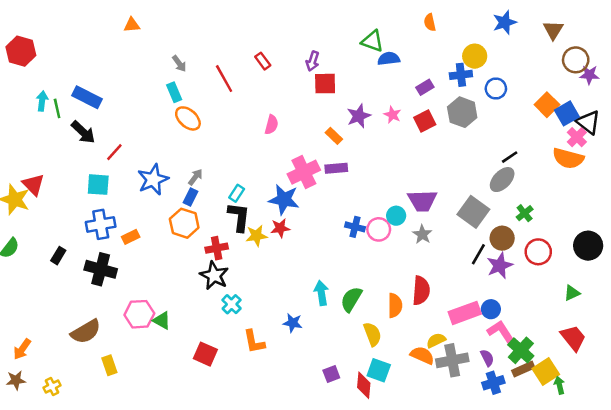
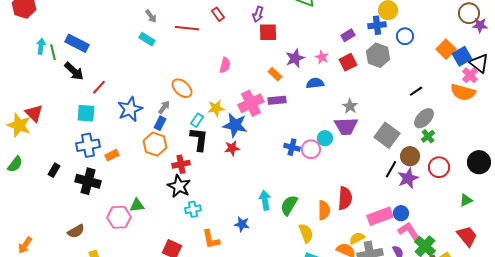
blue semicircle: (389, 59) -> (315, 83), moved
red line: (224, 79) -> (187, 28), turned -55
cyan rectangle: (174, 92) -> (147, 39), turned -35
orange ellipse: (188, 118) -> (182, 88), moved
gray ellipse: (502, 180) -> (424, 118), moved
gray star: (422, 234) -> (350, 106), moved
yellow star: (257, 236) -> (216, 108), moved
cyan cross: (232, 304) -> (193, 209), turned 35
green triangle: (162, 320) -> (137, 205), moved, turned -35
brown semicircle: (86, 332) -> (76, 231), size x0.7

